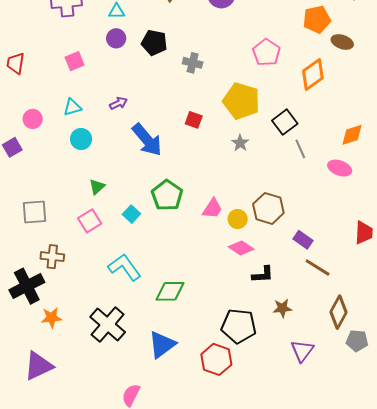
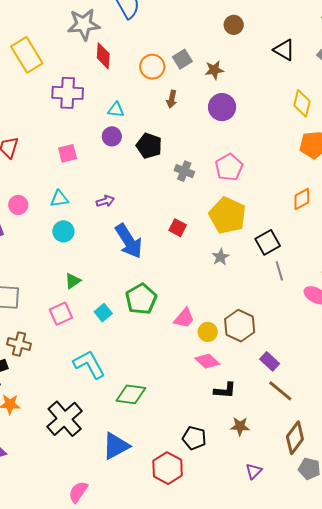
pink pentagon: (266, 52) -> (229, 167), moved
orange diamond: (313, 75) -> (302, 199), size x0.7
black pentagon: (239, 326) -> (194, 438), size x0.7
purple triangle: (302, 351) -> (254, 471), size x0.7

